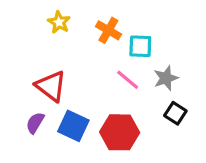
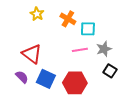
pink line: (128, 80) -> (80, 50), turned -49
purple semicircle: (35, 123) -> (22, 77), turned 104

